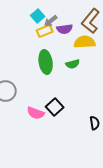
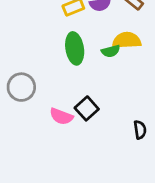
yellow semicircle: (85, 42) -> (127, 40), moved

